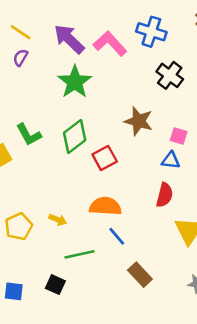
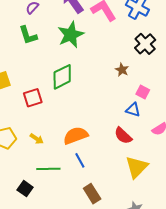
brown star: (139, 121) -> (122, 70), moved, size x0.6
green L-shape: (29, 135) -> (28, 35), moved
red square: (105, 158) -> (33, 98), moved
red semicircle: (165, 195) -> (123, 136), turned 108
orange semicircle: (105, 206) -> (76, 136), turned -35

